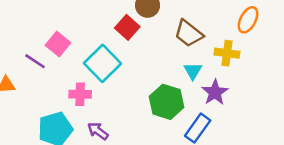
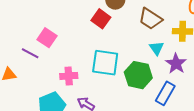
cyan square: (103, 63) -> (105, 63), moved, turned -32

